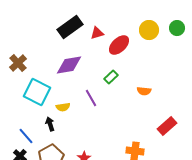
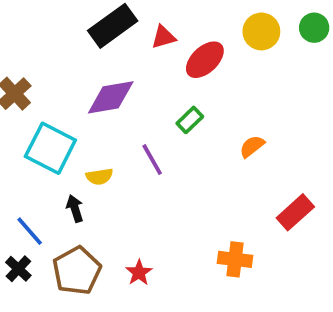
orange semicircle: (144, 91) -> (252, 146), turned 136

